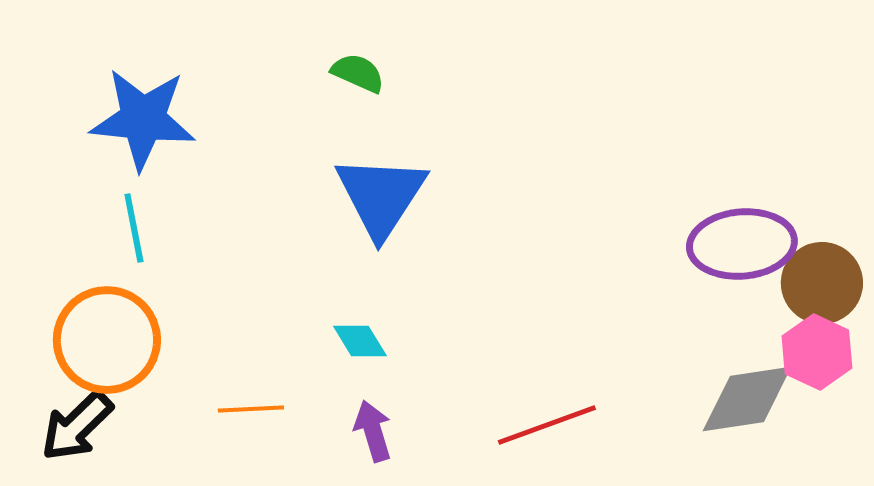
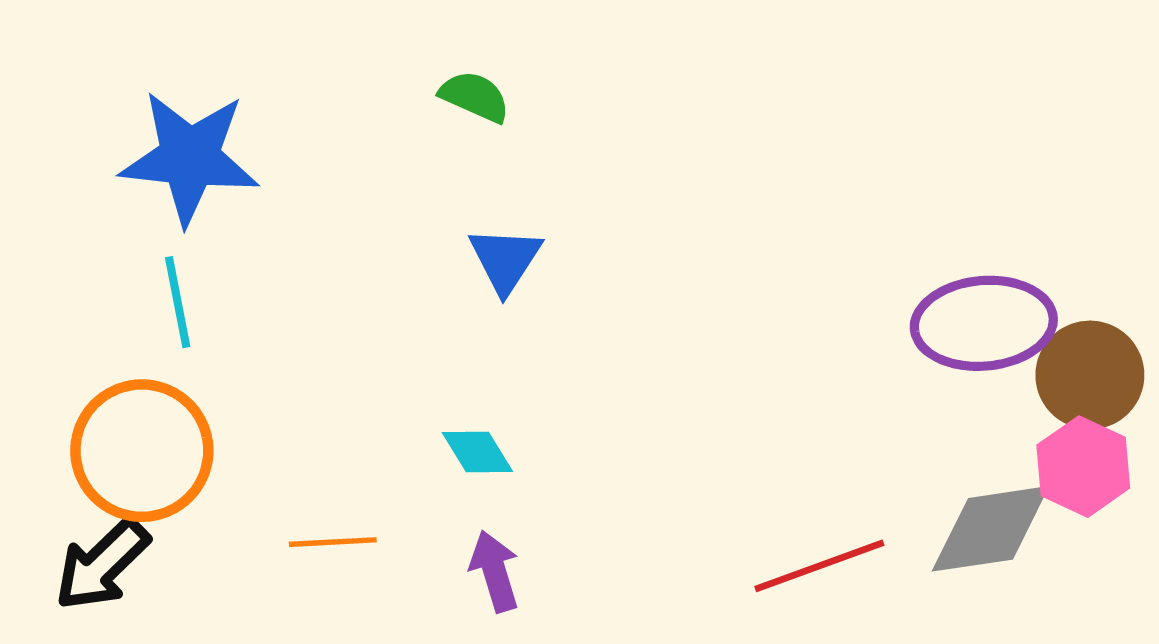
blue triangle: (381, 196) -> (505, 260), size x0.6
red line: (547, 425) -> (819, 566), moved

